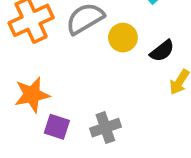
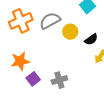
purple square: (57, 127) -> (33, 79), turned 32

